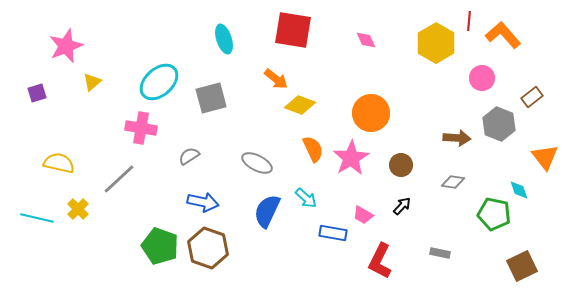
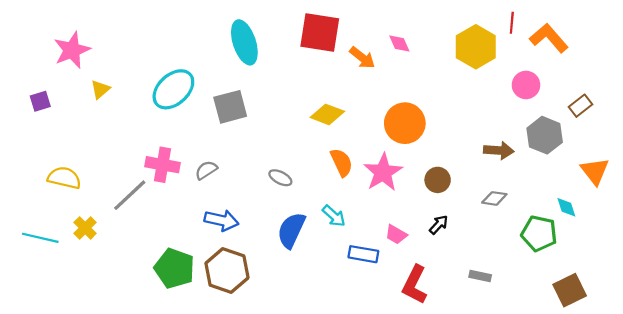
cyan ellipse: (224, 39) -> (244, 42), size x1.4
orange arrow: (276, 79) -> (362, 58), moved
pink cross: (141, 128) -> (163, 165), moved
gray ellipse: (257, 163) -> (280, 178), size x0.7

